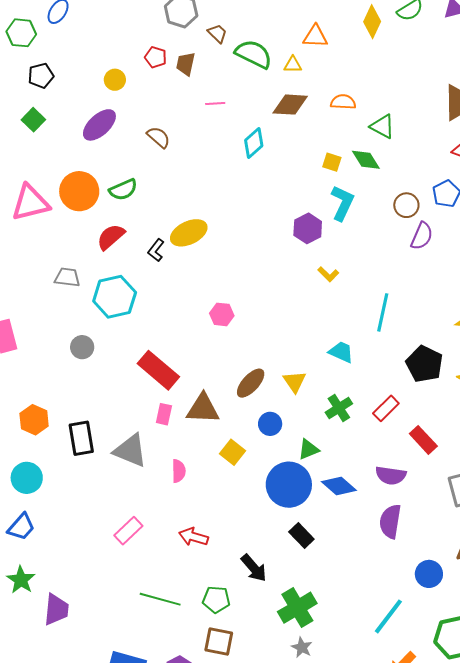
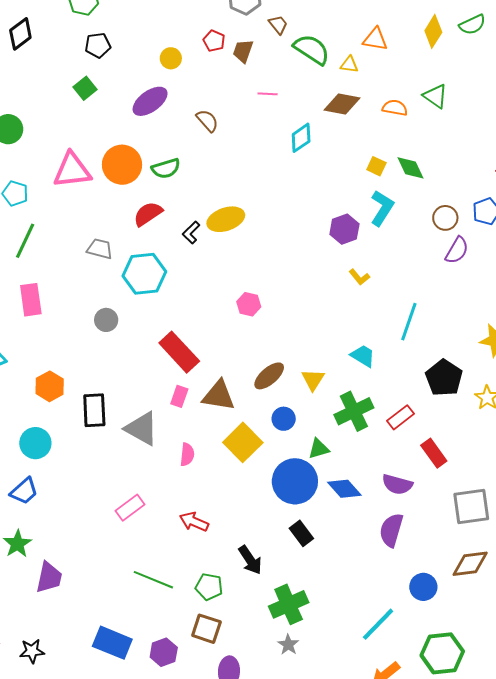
green triangle: (382, 126) -> (435, 96), moved
green cross: (339, 408) -> (354, 411), size x1.4
yellow square: (232, 452) -> (243, 442), size x1.5

